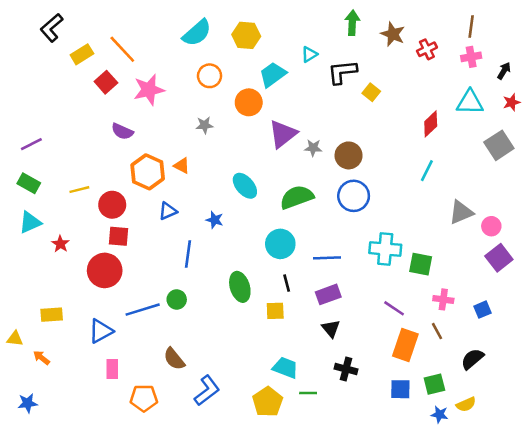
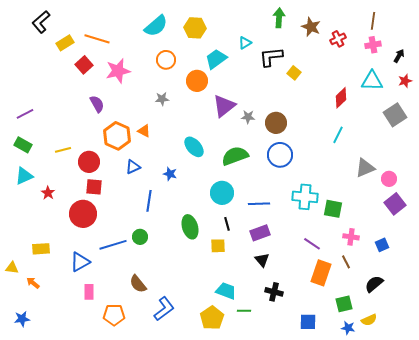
orange line: (122, 49) -> (97, 39), turned -30
purple semicircle: (122, 131) -> (97, 104), turned -144
blue square: (400, 389) -> (308, 322), moved

